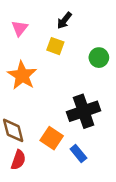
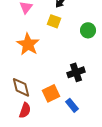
black cross: (84, 111) -> (76, 72), size x0.7
orange square: (52, 138) -> (51, 93), turned 30

